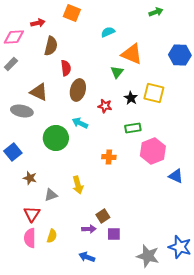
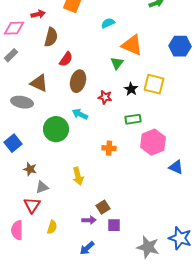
red semicircle: (66, 68) -> (66, 59), turned 42
gray triangle: (51, 195) -> (42, 187), moved
pink semicircle: (30, 238) -> (17, 230), moved
blue arrow: (87, 257) -> (87, 248), turned -63

